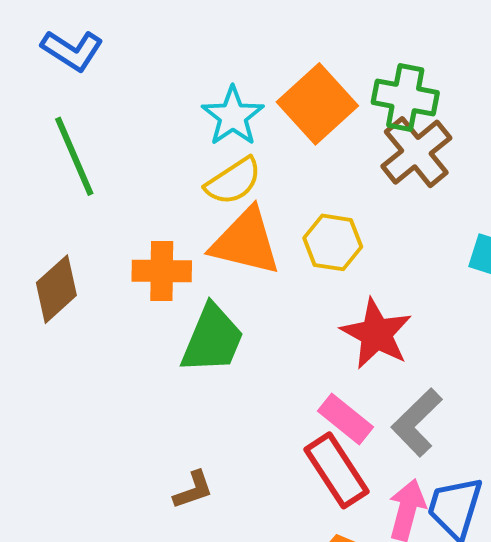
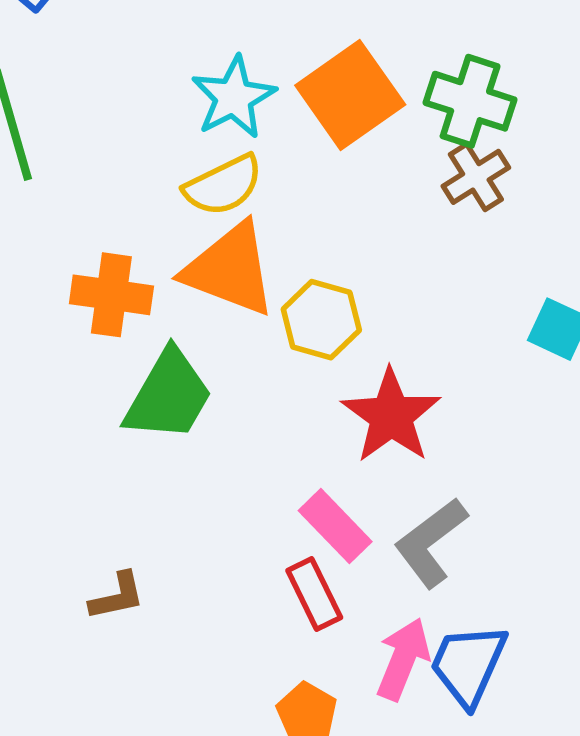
brown cross: (416, 152) -> (476, 177), size x0.7
yellow hexagon: (333, 242) -> (321, 320), moved
red rectangle: (337, 470) -> (314, 594), size x0.7

